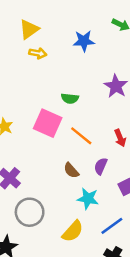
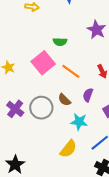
pink square: (48, 123) -> (43, 63), turned 30
gray circle: (30, 212) -> (41, 108), moved

